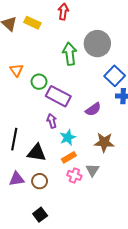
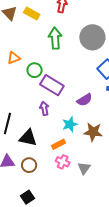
green arrow: (70, 54) -> (55, 38), moved
orange triangle: (17, 70) -> (14, 58), turned 40
cyan star: (68, 137) -> (70, 124), moved
gray triangle: (92, 170) -> (84, 168), moved

